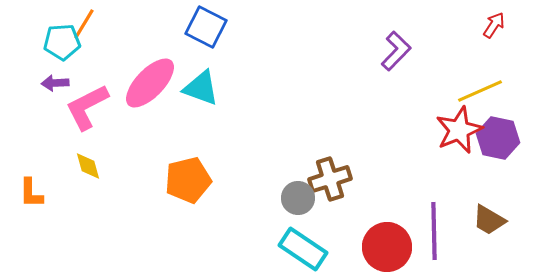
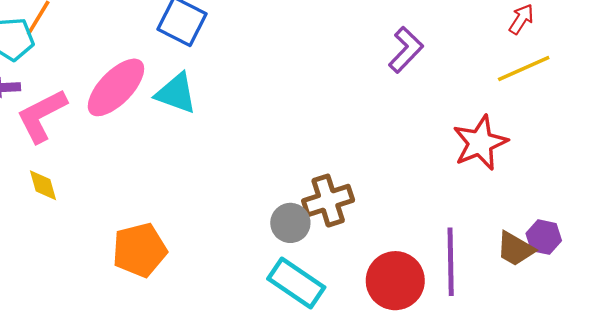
yellow line: (480, 91) -> (524, 69), moved
purple hexagon: (498, 138) -> (544, 237), moved, size x0.7
orange pentagon: (188, 180) -> (140, 250), moved

